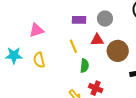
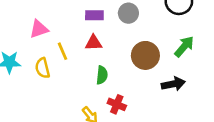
red triangle: (97, 40) -> (93, 43), moved
yellow line: (73, 46) -> (62, 51), moved

